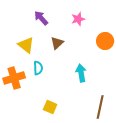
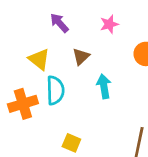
cyan semicircle: (38, 68) -> (55, 90), size x1.5
cyan arrow: (81, 73) -> (104, 86), moved

